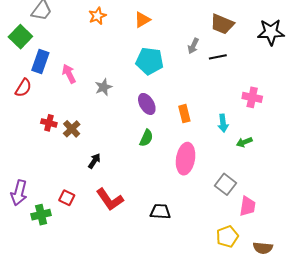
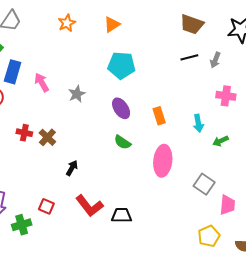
gray arrow: (193, 46) -> (215, 60), moved
green semicircle: (146, 138) -> (123, 142), turned 102
black trapezoid: (160, 212) -> (122, 215), moved

